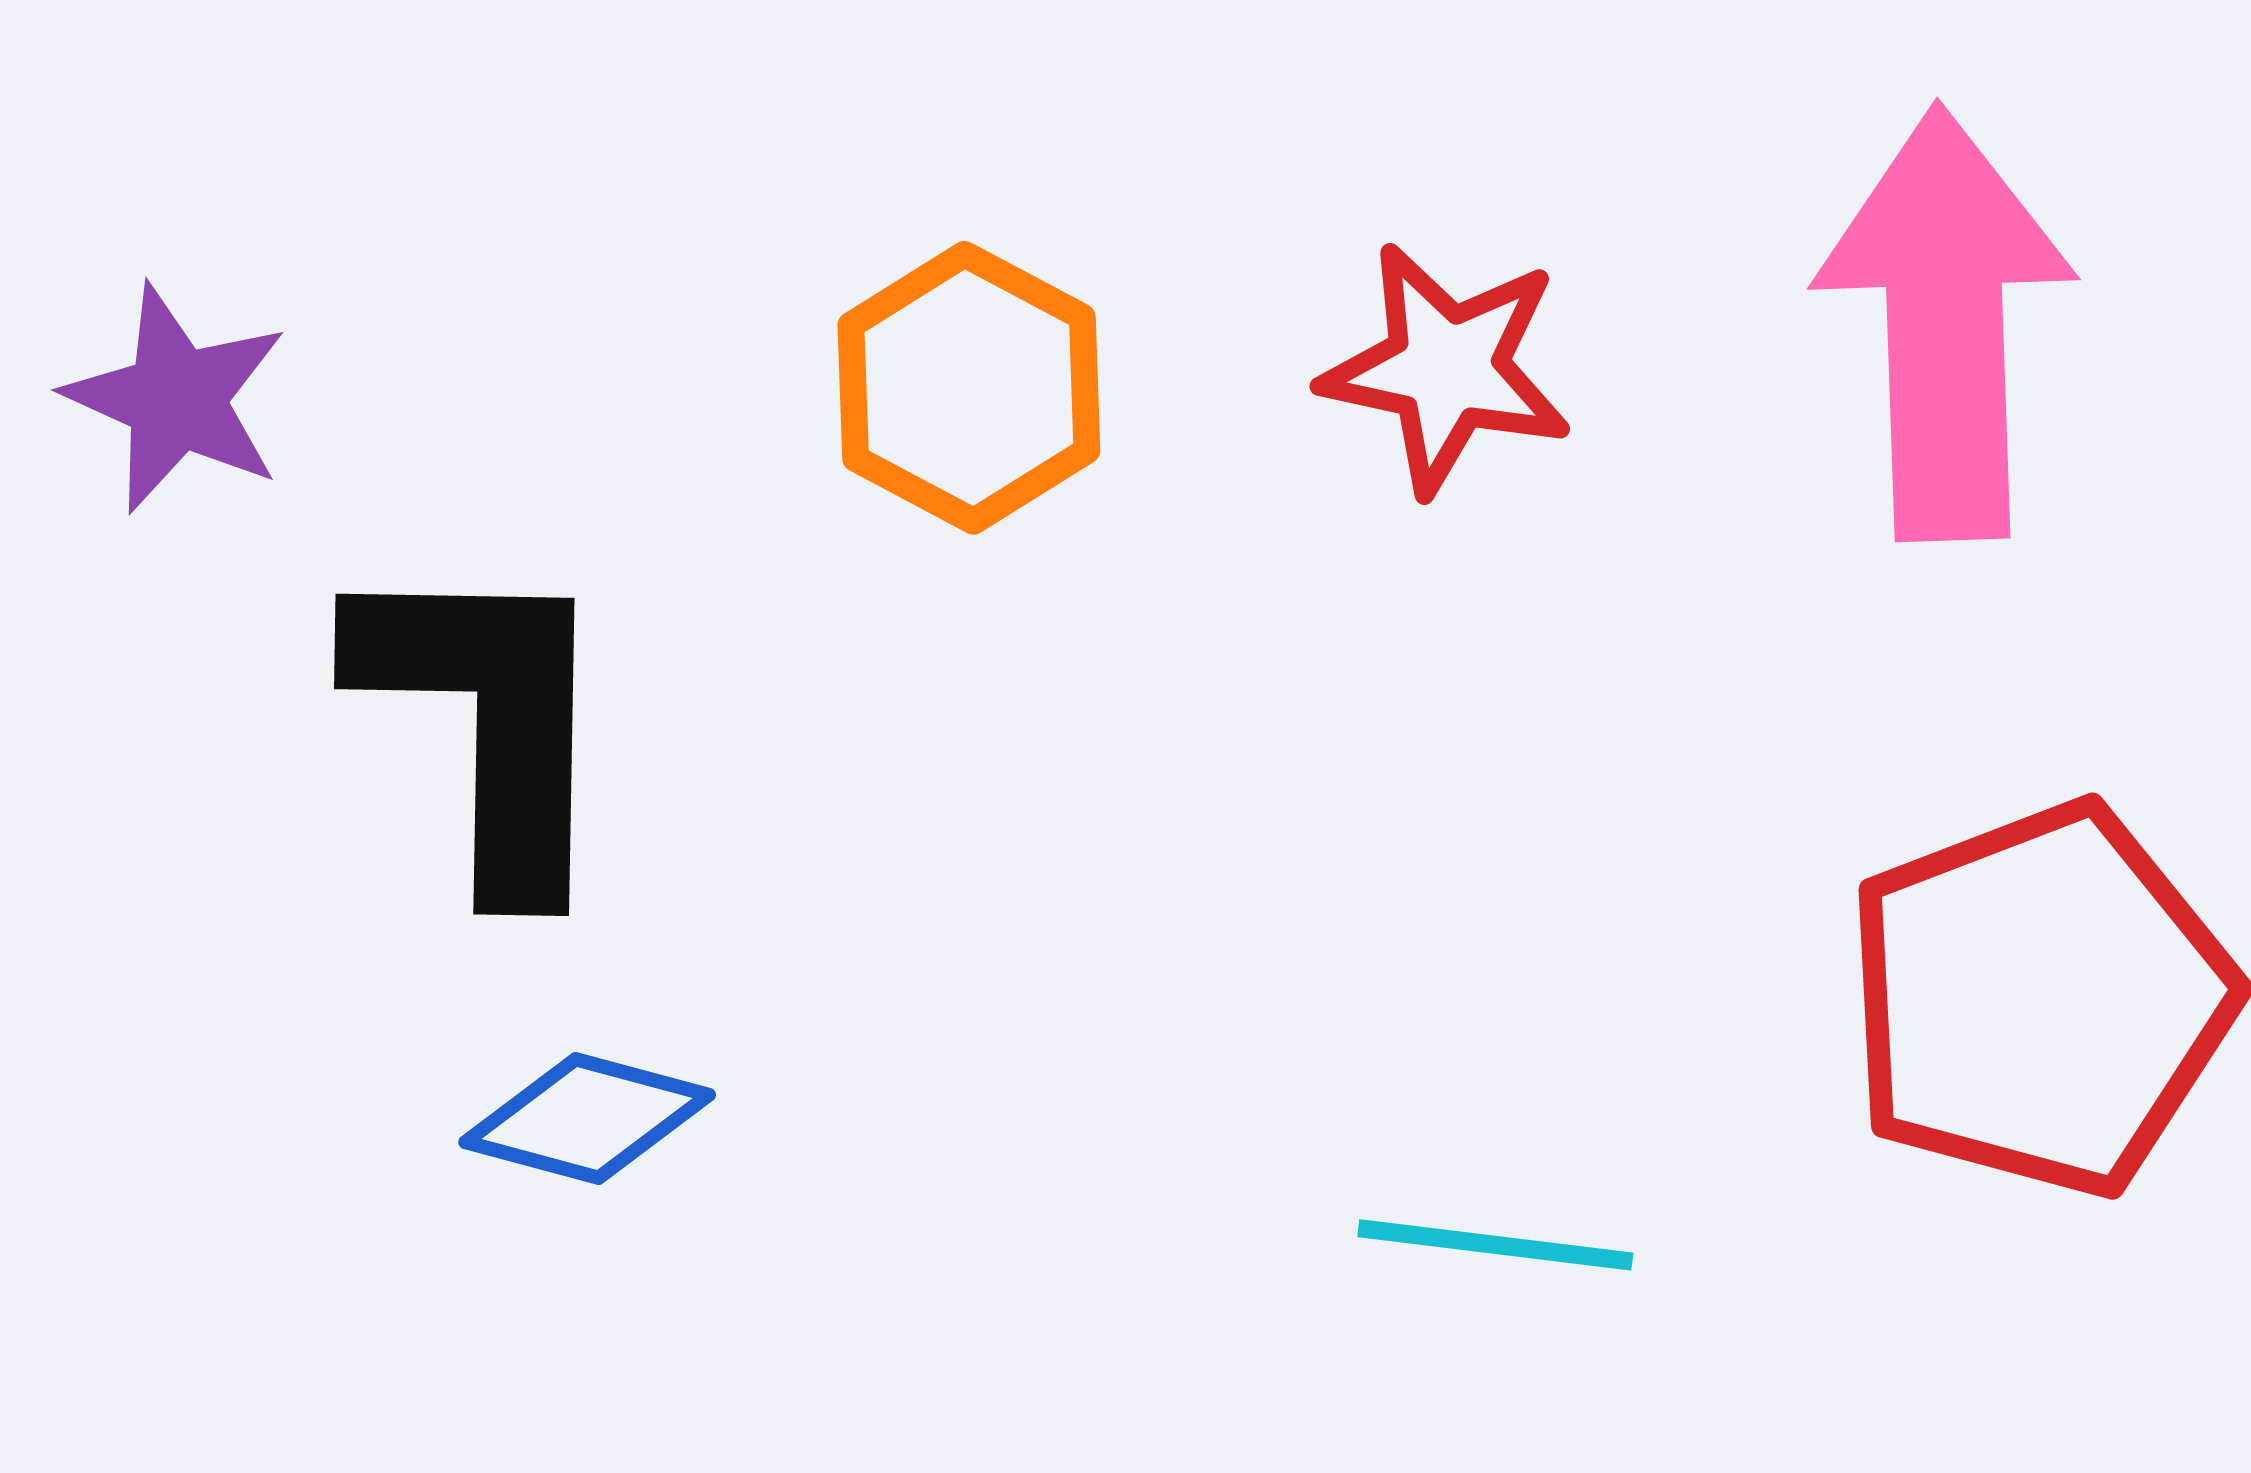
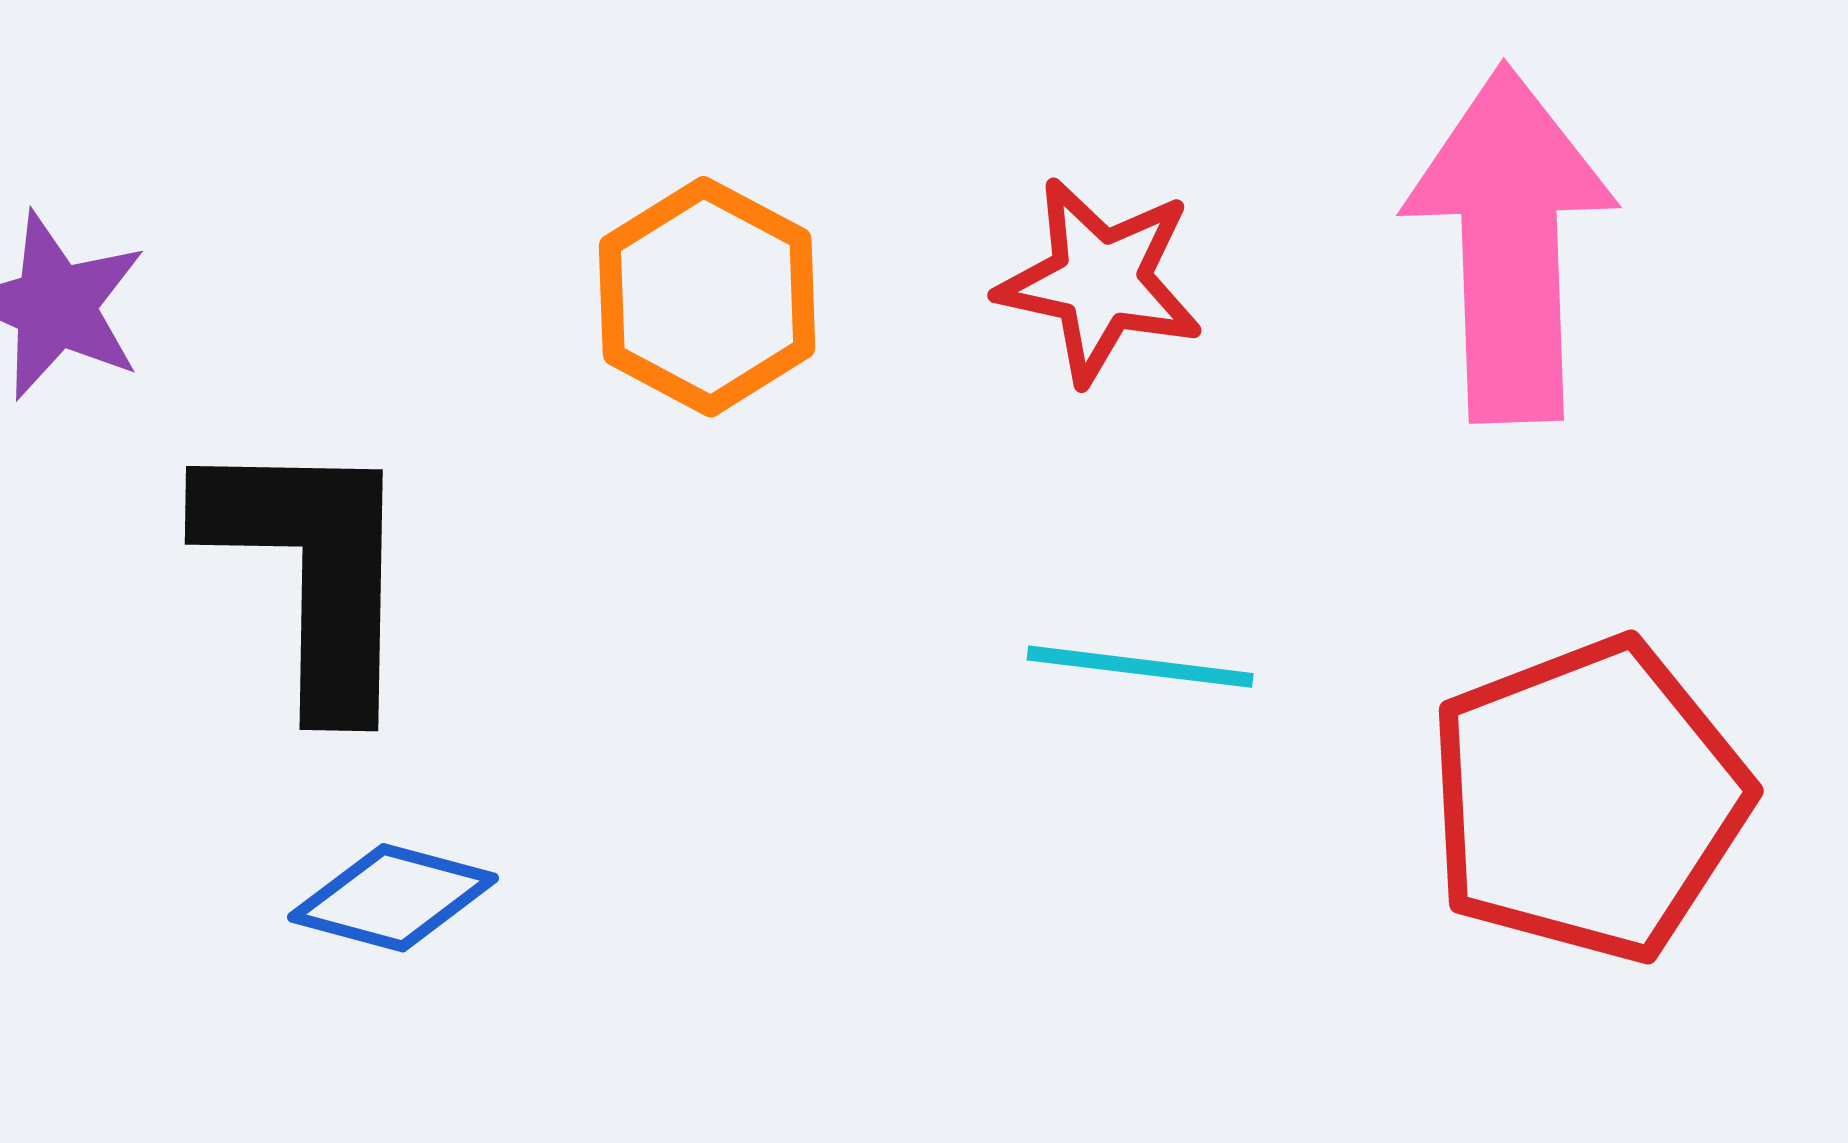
cyan line: (1495, 1245) -> (1140, 667), moved

